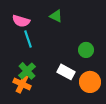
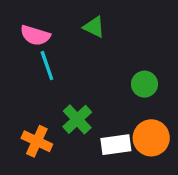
green cross: (27, 71) -> (77, 119), moved
white rectangle: (66, 72) -> (116, 145), moved, turned -36

